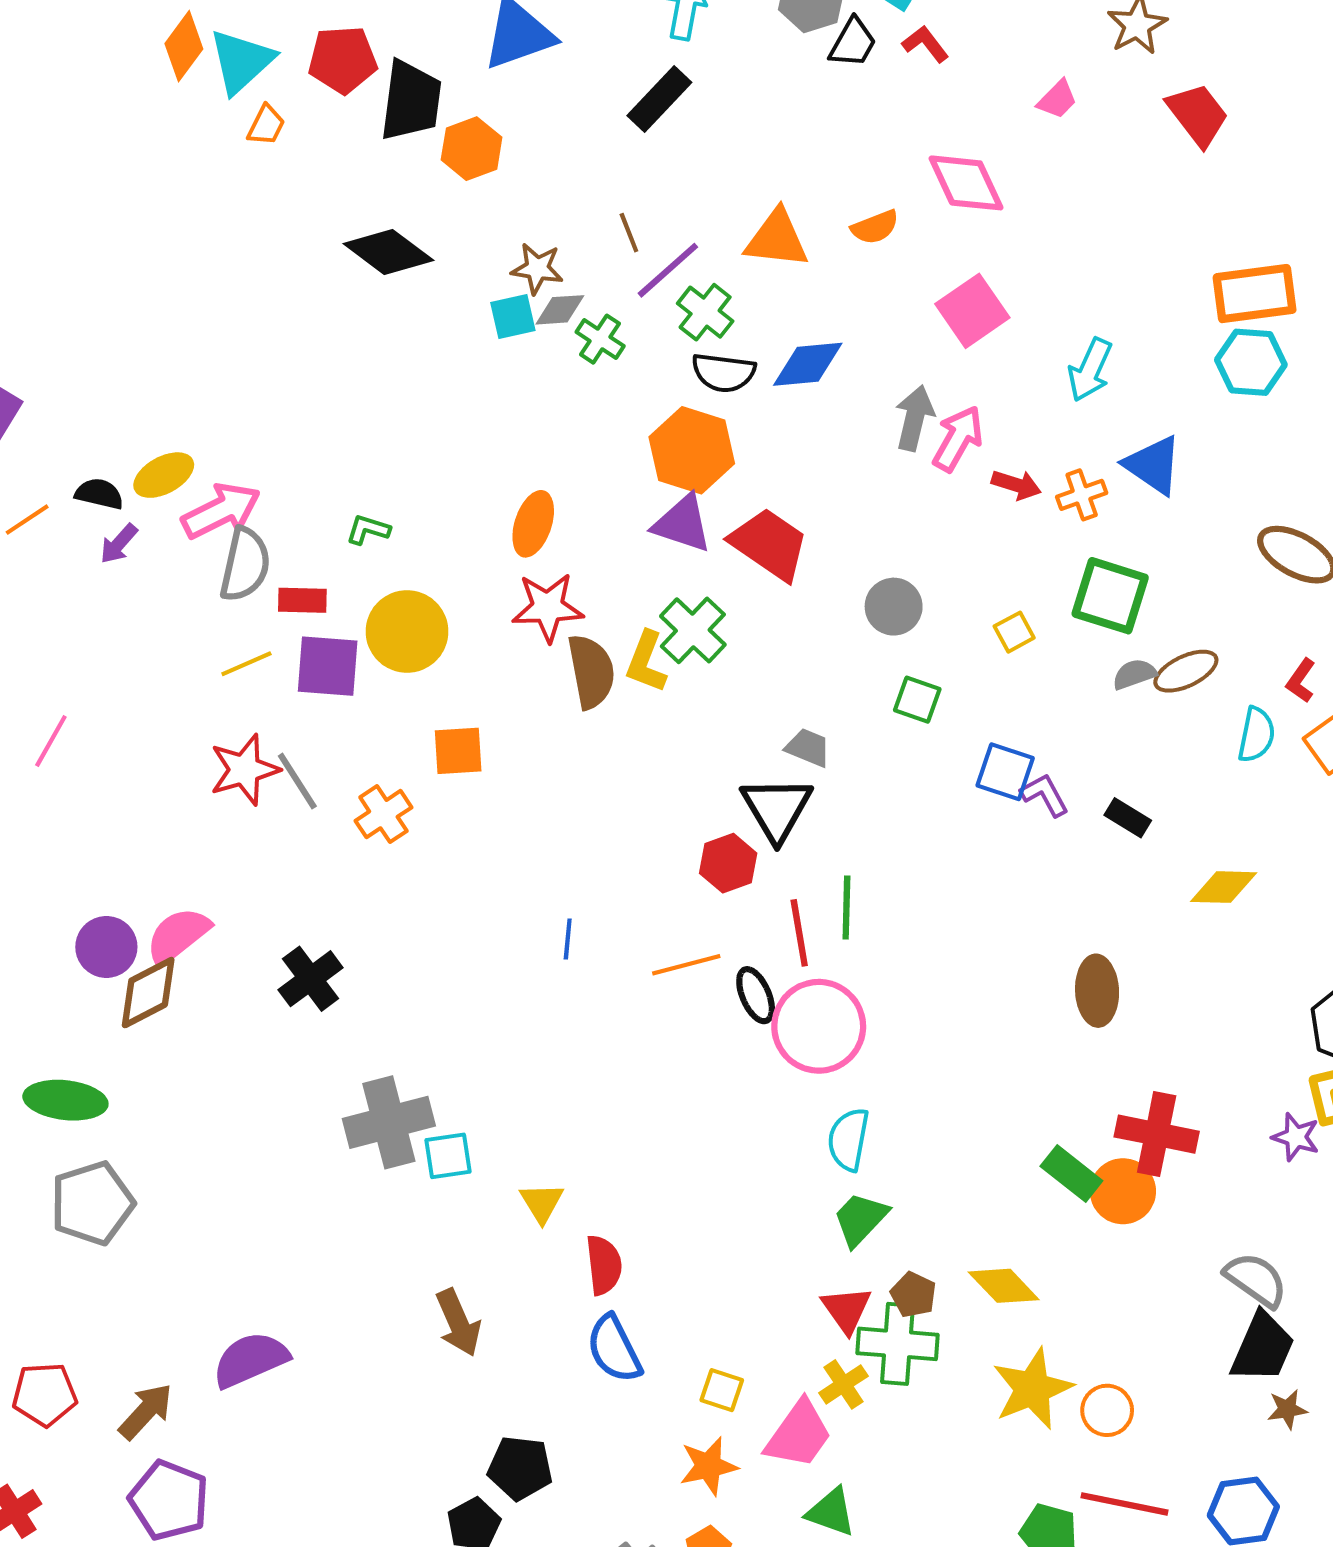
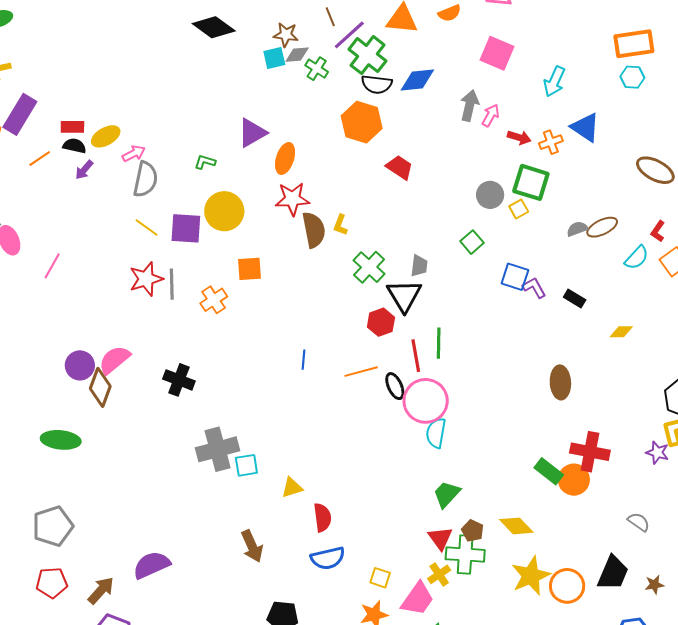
pink square: (972, 311) -> (497, 53), turned -32
green cross: (705, 312) -> (368, 55), size x1.4
cyan hexagon: (1251, 362) -> (632, 77), size x0.7
pink arrow: (958, 439) -> (491, 115), size x0.7
pink arrow: (221, 511) -> (134, 154), size x0.6
purple triangle: (682, 524) -> (252, 133), moved, turned -48
red trapezoid: (769, 544) -> (400, 167), size x0.7
green square: (1110, 596) -> (531, 182), moved
red rectangle: (302, 600) -> (72, 127), moved
gray circle: (894, 607) -> (490, 195), moved
green cross: (693, 630) -> (369, 267), moved
yellow L-shape: (646, 662) -> (340, 225), size x0.7
yellow line: (246, 664) -> (147, 228), turned 60
green square: (917, 700) -> (472, 242), turned 30
cyan semicircle: (1256, 735) -> (637, 258), turned 32
gray trapezoid: (808, 748) -> (419, 266), turned 75
gray line: (297, 781) -> (172, 284), turned 32
yellow diamond: (1224, 887) -> (621, 332), size x0.7
black cross: (310, 979) -> (179, 380), turned -32
brown diamond: (148, 993) -> (100, 387), turned -42
cyan semicircle: (848, 1139) -> (436, 433), moved
gray pentagon: (92, 1203) -> (53, 526), moved
yellow triangle: (542, 1203) -> (292, 488), turned 45
gray semicircle: (1256, 1280) -> (639, 522), size x0.7
black trapezoid: (1263, 1347) -> (613, 573), moved
blue semicircle: (614, 1349) -> (328, 558), turned -76
orange circle: (1107, 1410) -> (567, 586), size x1.4

